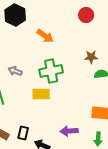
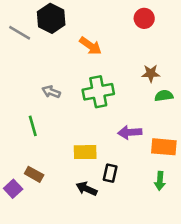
yellow rectangle: (41, 94) -> (85, 152), moved
purple arrow: (69, 131) -> (130, 132), moved
black rectangle: (23, 133) -> (110, 173), moved

